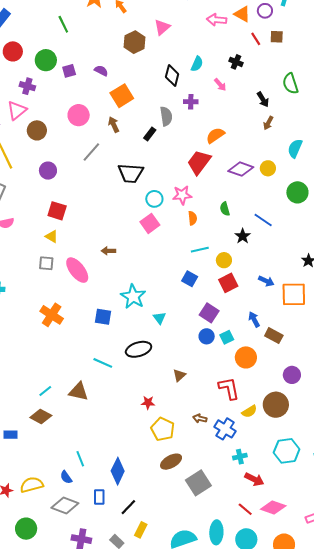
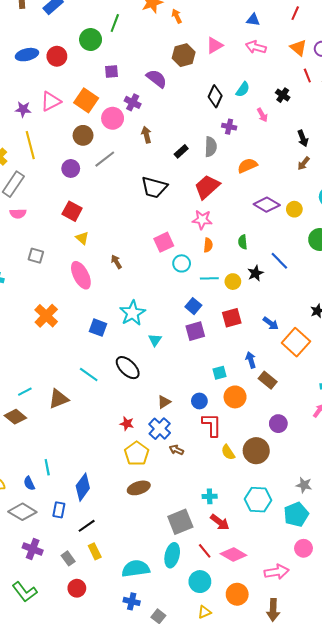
pink arrow: (217, 20) -> (256, 47), moved
green line: (63, 24) -> (115, 23), turned 36
red circle: (13, 51) -> (57, 56), moved
green circle: (46, 60) -> (91, 40), moved
purple semicircle: (101, 71) -> (157, 79), moved, size x1.5
purple cross: (27, 86) -> (133, 102), moved
orange square: (122, 96) -> (86, 100), moved, turned -35
gray semicircle: (166, 116) -> (211, 147), moved
brown circle: (37, 130) -> (83, 135), moved
gray line: (91, 152) -> (105, 159), moved
red trapezoid: (199, 162) -> (207, 187), moved
cyan circle: (154, 199) -> (182, 263), moved
yellow triangle: (52, 236) -> (82, 238), moved
brown arrow: (108, 251) -> (116, 262), turned 48
yellow circle: (224, 260) -> (233, 282), moved
gray square: (46, 263) -> (36, 256), moved
orange square: (294, 294) -> (296, 342), turned 32
purple square: (209, 313) -> (195, 331), moved, turned 30
blue circle: (207, 336) -> (199, 401), moved
black ellipse: (139, 349) -> (128, 368), turned 50
brown triangle: (78, 392) -> (58, 399), turned -45
yellow semicircle: (249, 411) -> (228, 452), turned 77
blue cross: (225, 429) -> (160, 429), moved
gray square: (198, 483) -> (180, 522), moved
yellow rectangle: (141, 530) -> (95, 551), turned -63
cyan ellipse: (216, 532) -> (172, 555), moved

